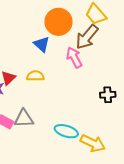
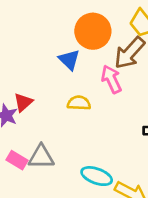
yellow semicircle: (35, 76) -> (79, 103), moved

